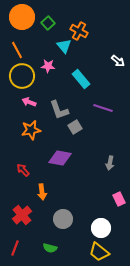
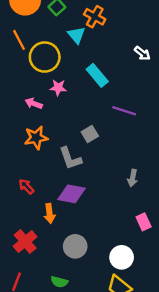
pink star: (48, 66) -> (58, 88), moved
yellow circle: (22, 76) -> (45, 57), moved
gray L-shape: (59, 110) -> (70, 158), moved
purple diamond: (60, 158) -> (72, 194), moved

